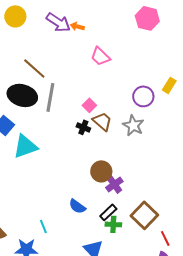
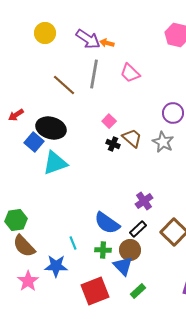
black ellipse: (22, 95) -> (51, 128), moved
gray line: (50, 97) -> (94, 74), moved
pink square: (89, 105) -> (109, 121), moved
brown circle: (101, 171) -> (130, 250), moved
blue semicircle: (77, 206) -> (107, 223), size x1.5
green cross: (113, 224) -> (103, 250), moved

